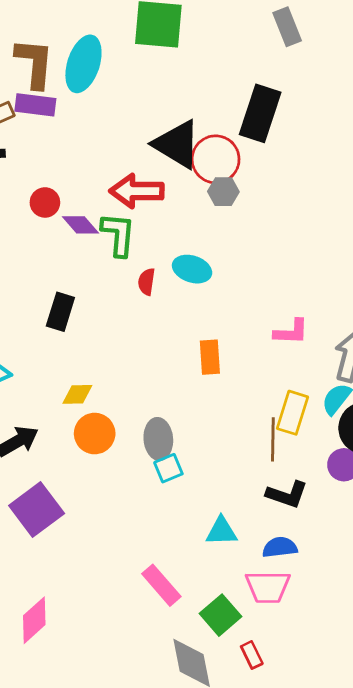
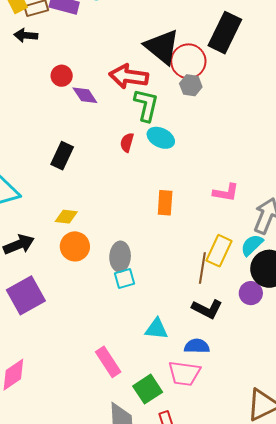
green L-shape: (118, 234) -> (146, 105), moved

